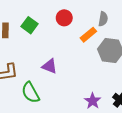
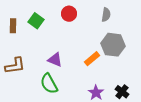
orange rectangle: (88, 35) -> (92, 59), moved
green semicircle: (31, 93) -> (49, 84), moved

